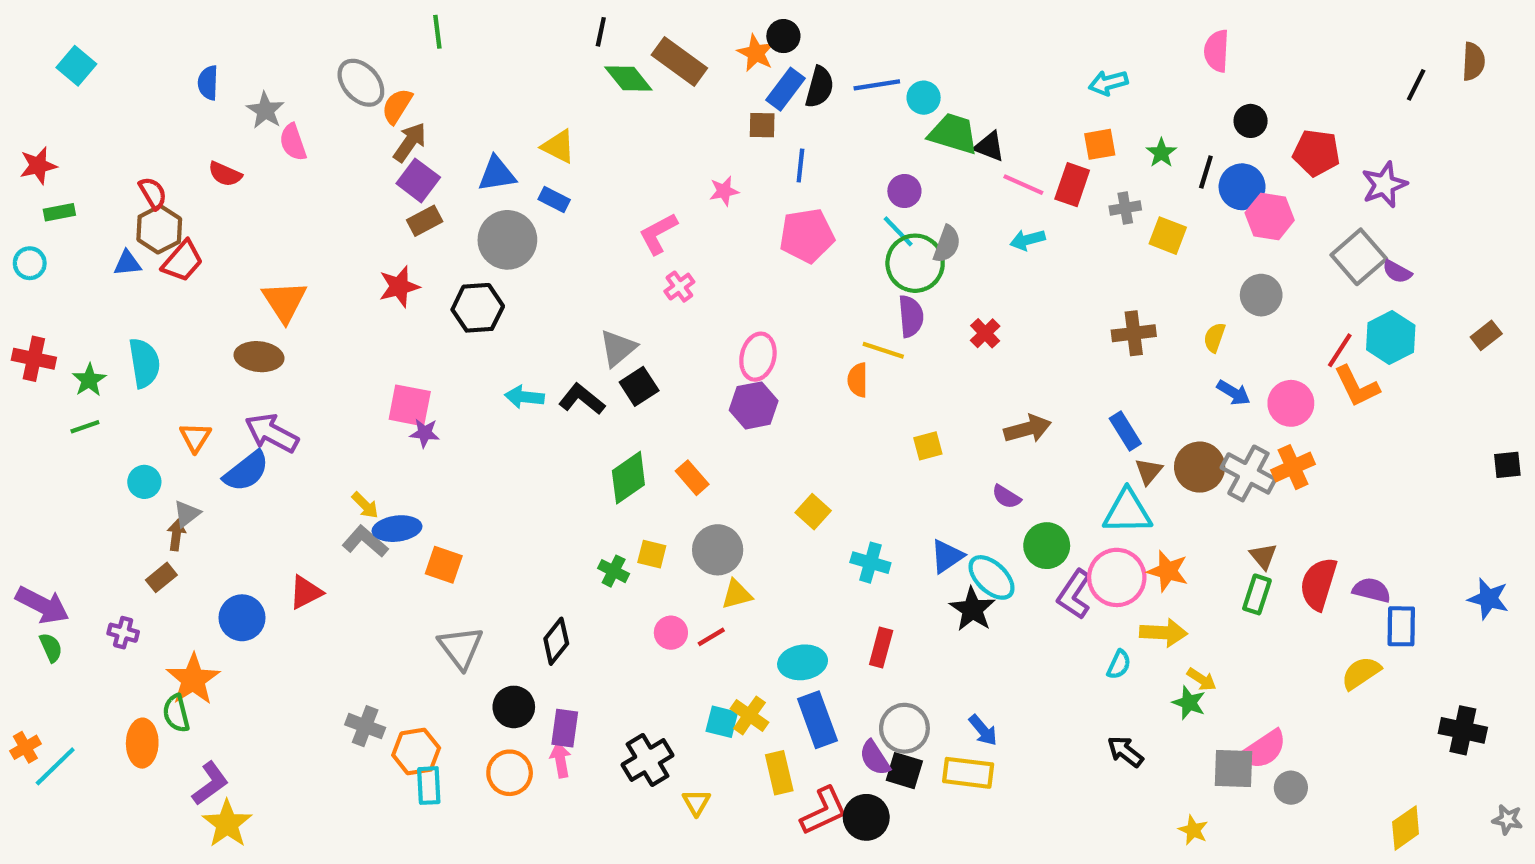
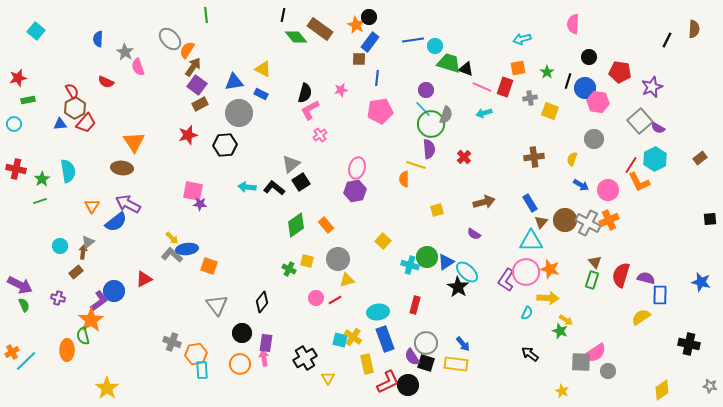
black semicircle: (820, 87) -> (305, 93), moved
cyan circle: (144, 482) -> (60, 246), moved
green circle: (1047, 546) -> (427, 257), moved
purple L-shape: (210, 783) -> (99, 301), moved

